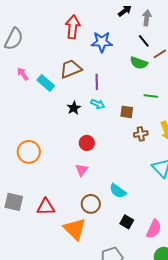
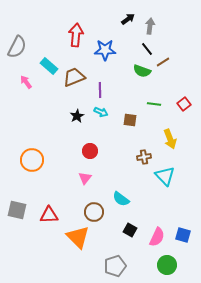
cyan rectangle: (46, 83) -> (49, 66), moved
brown cross: (141, 134) -> (144, 157), moved

